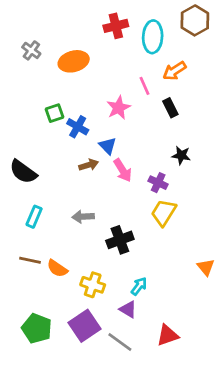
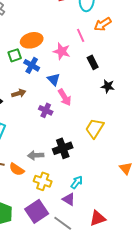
orange ellipse: (74, 61) -> (32, 40), moved
pink star: (119, 108) -> (62, 51), turned -30
black rectangle: (170, 108) -> (93, 62), moved
brown arrow: (89, 165) -> (19, 93), moved
purple cross: (158, 183) -> (46, 110), moved
gray arrow: (83, 217) -> (36, 155), moved

